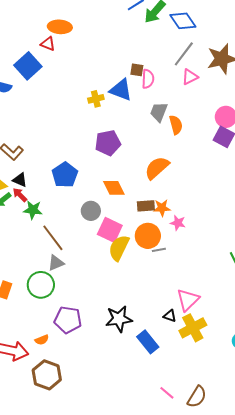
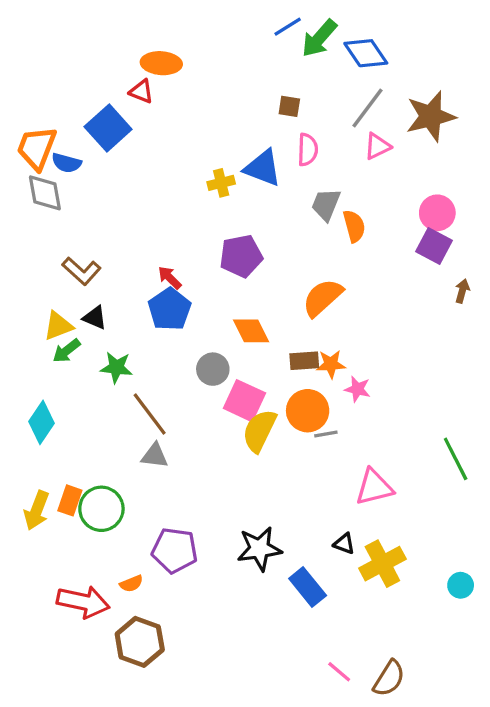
brown square: (137, 70) -> (289, 106), moved
red arrow: (20, 195) -> (170, 278), moved
gray triangle: (56, 263) -> (155, 456), turned 30
green circle: (41, 285) -> (101, 509), moved
pink triangle: (188, 300) -> (374, 487), moved, turned 30

